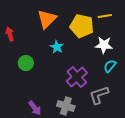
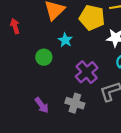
green circle: (26, 63) -> (44, 57), moved

